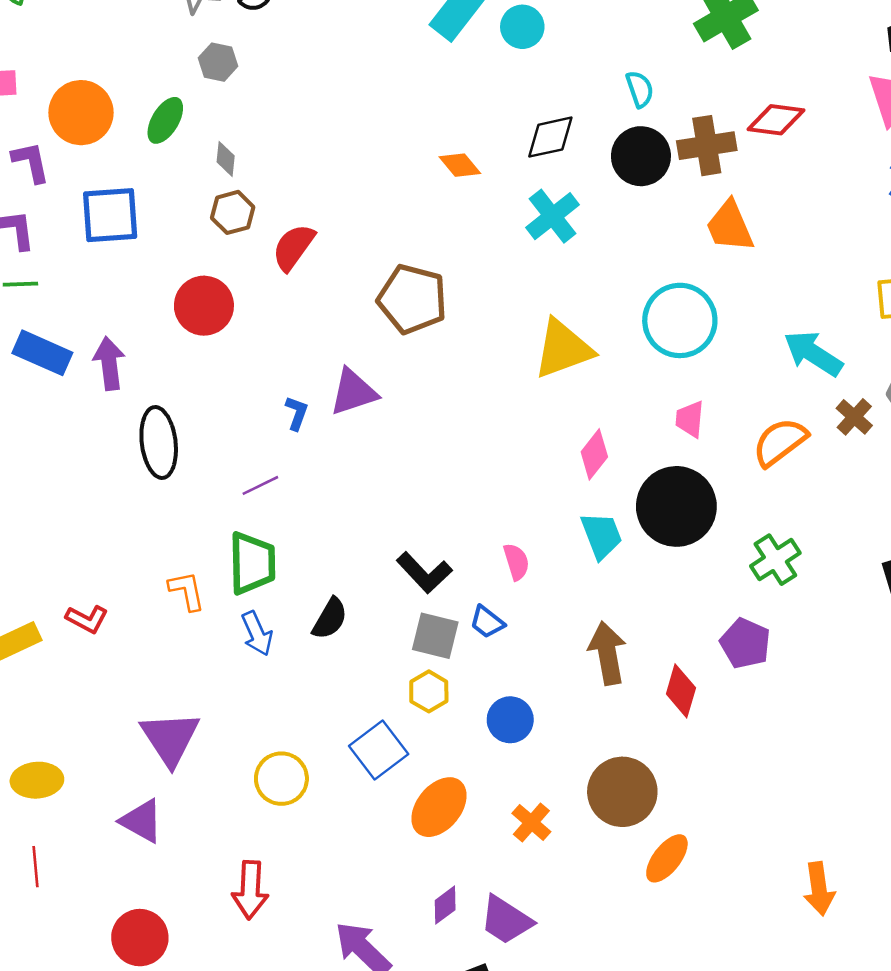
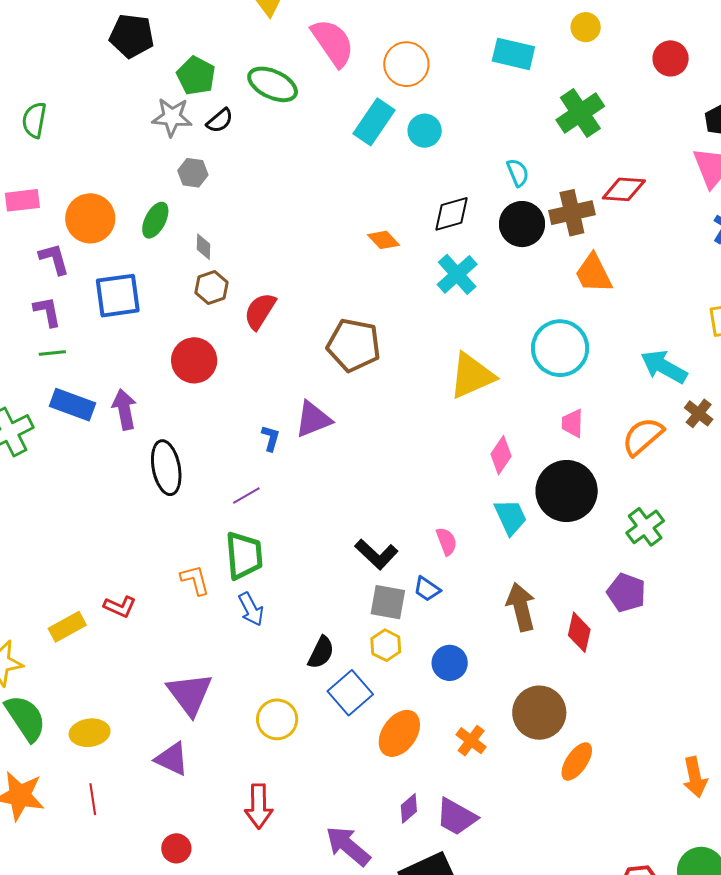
black semicircle: (330, 619) -> (321, 652), moved
red circle: (140, 938) -> (176, 848), size x0.7

